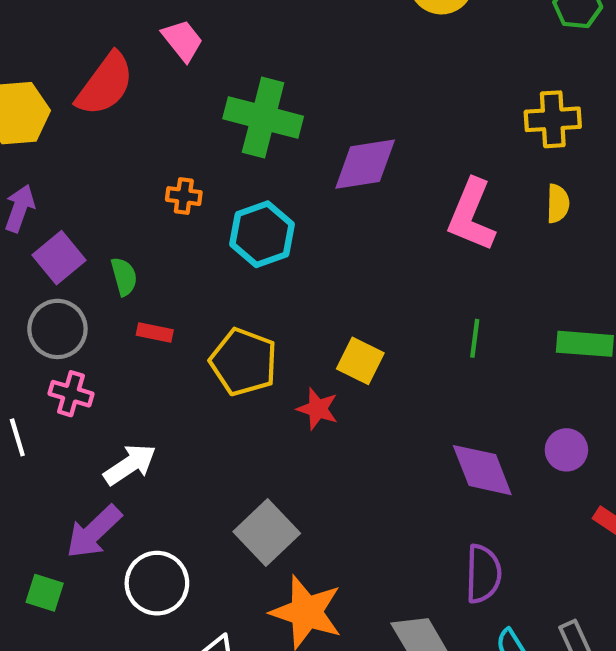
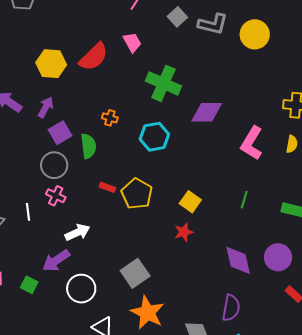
orange cross: (184, 196) -> (110, 118), moved
green semicircle: (124, 277) -> (88, 146), size x1.4
red rectangle: (155, 332) -> (107, 187), moved
red star: (318, 409) -> (184, 232), moved, turned 30
purple circle: (566, 450) -> (278, 257), size x1.4

